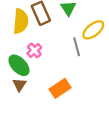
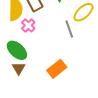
pink cross: (34, 50) -> (28, 25), moved

